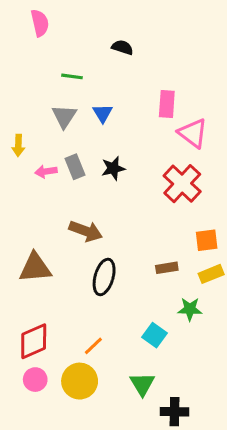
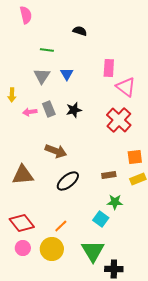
black ellipse: (104, 277) -> (68, 181), turned 35
green star: (190, 309) -> (115, 202), moved
red diamond: (34, 341) -> (22, 223), turned 75
green triangle: (142, 384) -> (93, 251), size x1.4

